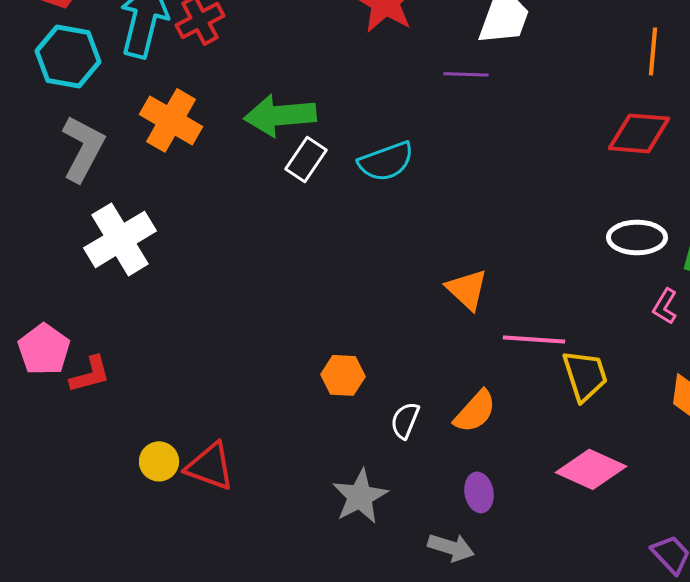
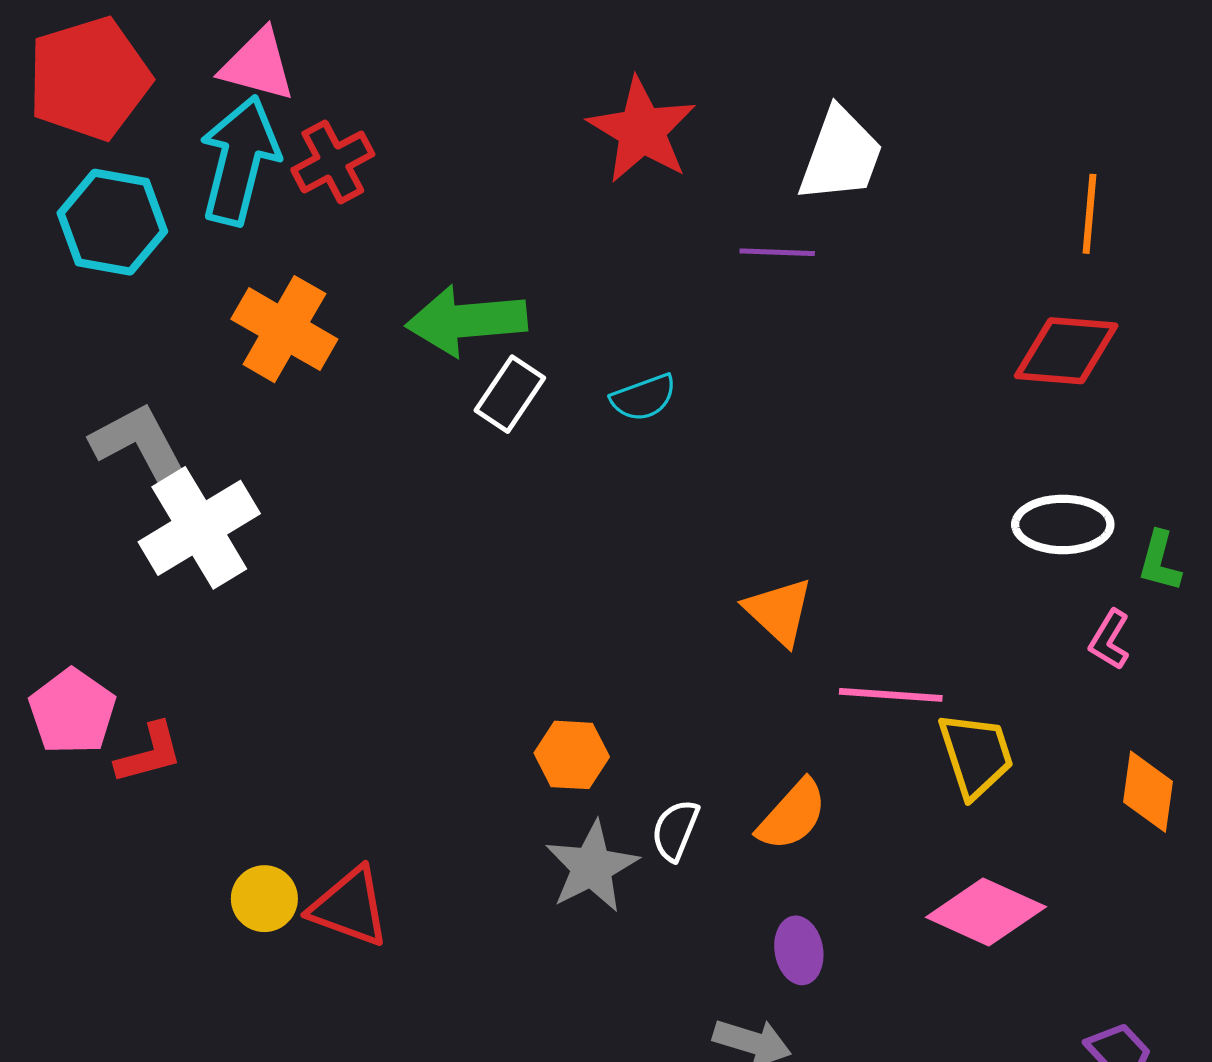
gray L-shape: (83, 148) -> (142, 448), moved, turned -56
cyan semicircle: (386, 161) -> (644, 398), size x0.7
gray star: (360, 496) -> (592, 867), moved

